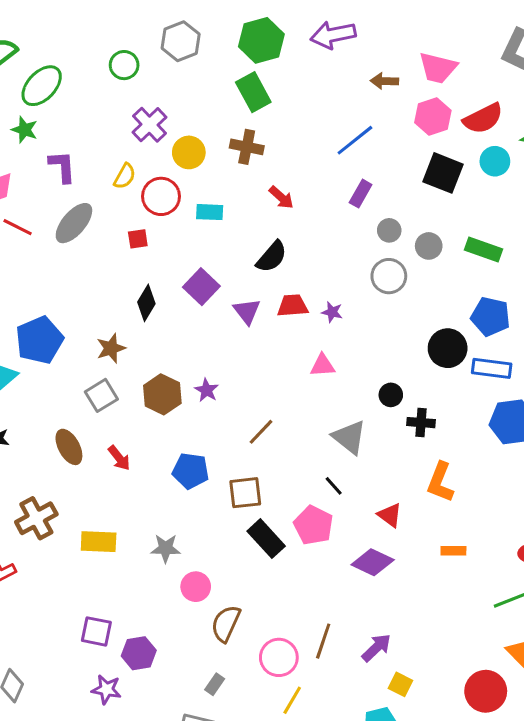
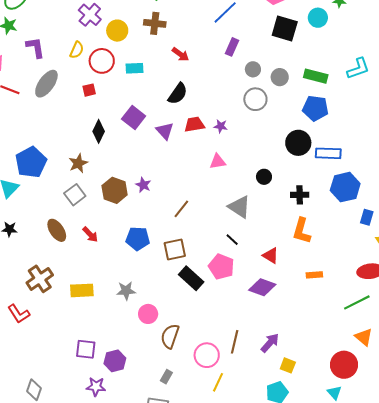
blue pentagon: (491, 317) -> (315, 108), moved
black cross: (421, 423) -> (300, 195), moved

